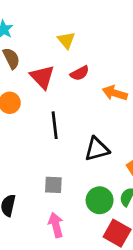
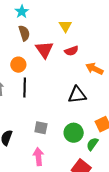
black line: (55, 125) -> (25, 88), moved
black triangle: (97, 149) -> (77, 95), moved
green circle: (100, 200) -> (74, 133), moved

